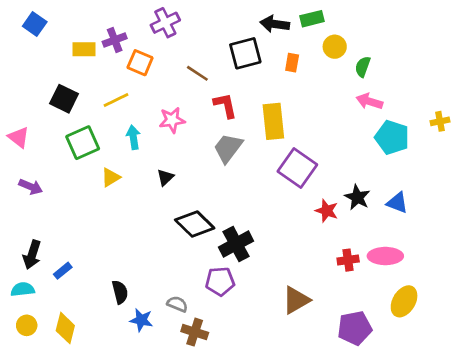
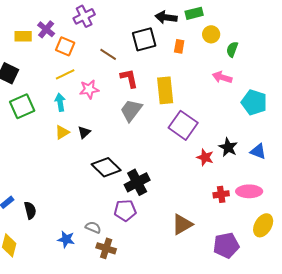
purple cross: (115, 40) -> (46, 29), turned -30
yellow line: (116, 100) -> (65, 74), moved
pink arrow: (369, 101) -> (222, 77), moved
yellow triangle: (111, 177) -> (62, 132), moved
black semicircle: (120, 292) -> (30, 210), moved

